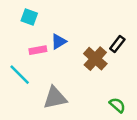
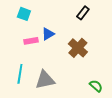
black rectangle: (117, 44) -> (83, 13), moved
cyan line: (20, 75) -> (20, 74), moved, turned 54

